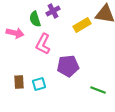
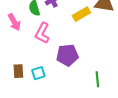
pink arrow: (15, 33) -> (14, 22), turned 48
green line: (98, 90) -> (97, 79), turned 63

